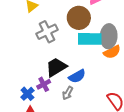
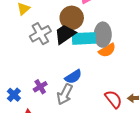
black trapezoid: (56, 67) -> (65, 34), moved
gray arrow: (68, 93) -> (65, 94), size x1.5
blue cross: (27, 94) -> (14, 95), moved

